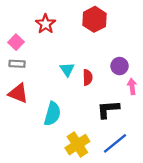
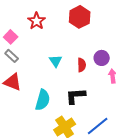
gray rectangle: (17, 64) -> (12, 56), turned 40
red semicircle: (88, 77) -> (82, 65), moved
black L-shape: (108, 109) -> (76, 96), moved

